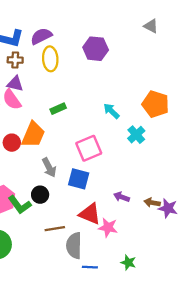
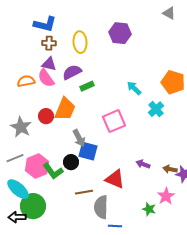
purple semicircle: (41, 36) -> (72, 72), moved
blue square: (79, 179) -> (88, 151), moved
pink star: (108, 227) -> (166, 196), moved, turned 30
green star: (128, 263) -> (149, 209), moved

